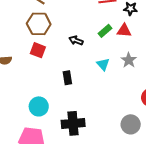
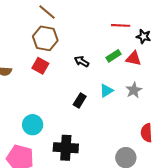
cyan triangle: (103, 64) -> (106, 91), turned 32
black rectangle: (67, 78) -> (80, 100), moved, turned 32

